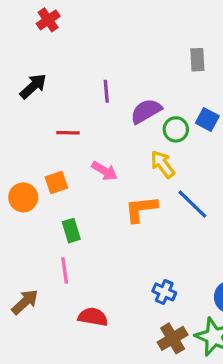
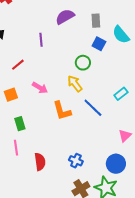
purple semicircle: (146, 111) -> (65, 17), moved
blue square: (207, 119) -> (99, 44), moved
red line: (68, 133) -> (18, 65), turned -40
orange L-shape: (141, 209) -> (62, 111), turned -100
red semicircle: (93, 317) -> (40, 162), moved, turned 72

